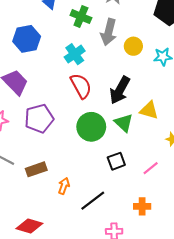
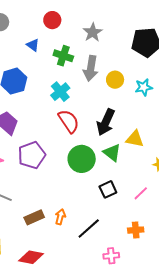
brown rectangle: (36, 169) -> (34, 217), moved

